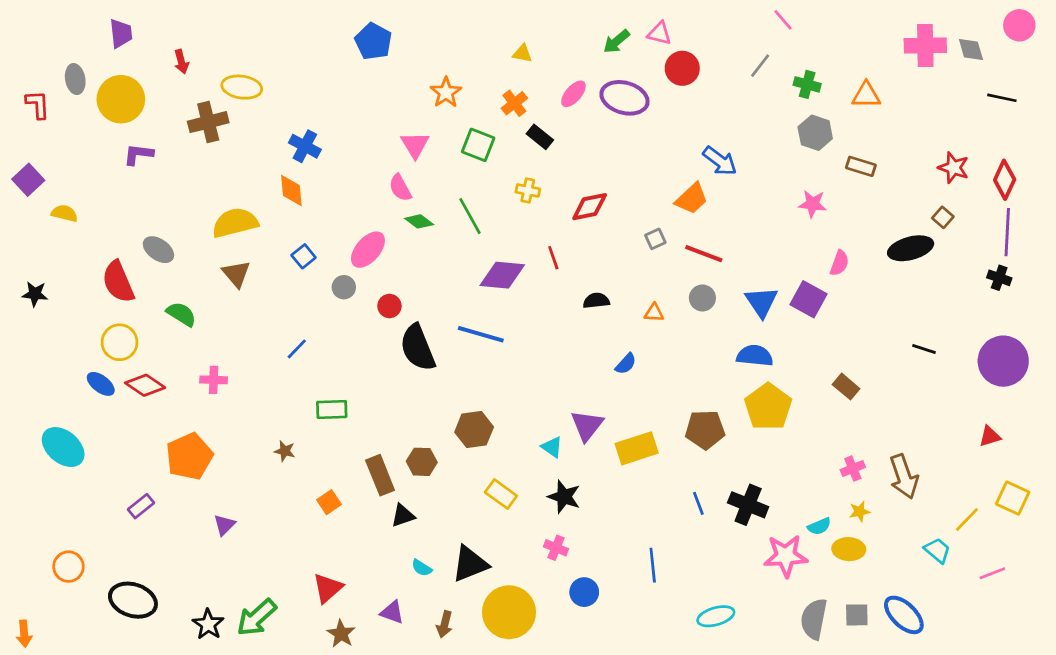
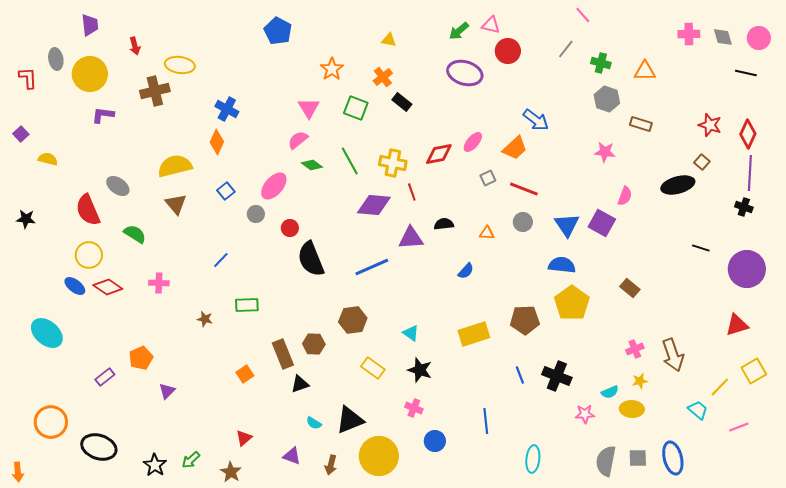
pink circle: (1019, 25) -> (759, 38), moved
pink cross: (925, 45) -> (689, 34), size x0.7
pink ellipse: (573, 94) -> (473, 142), moved
purple square: (28, 180) -> (21, 134), size x0.7
pink semicircle: (400, 188) -> (298, 140), turned 80
orange diamond: (291, 191) -> (217, 142), turned 30
yellow cross: (528, 191) -> (393, 163), moved, size x1.5
blue line: (481, 334) -> (372, 267), moved, turned -40
black line: (924, 349) -> (701, 248), moved
purple triangle: (587, 426) -> (411, 238), moved, turned 48
red triangle: (990, 436) -> (737, 325), size x1.4
brown star: (285, 451) -> (205, 319), moved
orange pentagon: (189, 456) -> (141, 358), moved, size x0.7
yellow square: (1013, 498) -> (754, 371), turned 35
pink star: (786, 556) -> (585, 414), size x0.6
orange circle: (68, 567) -> (51, 422), size x1.4
red triangle: (328, 588) -> (244, 438), size x0.7
blue ellipse: (904, 615) -> (673, 458), turned 32
cyan ellipse: (716, 616) -> (533, 459), turned -68
green arrow: (257, 618) -> (191, 460), size x0.6
brown star: (341, 634) -> (231, 472), moved

